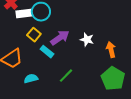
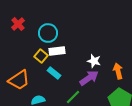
white rectangle: (24, 14) -> (57, 51), moved
purple arrow: (60, 38) -> (89, 78), moved

